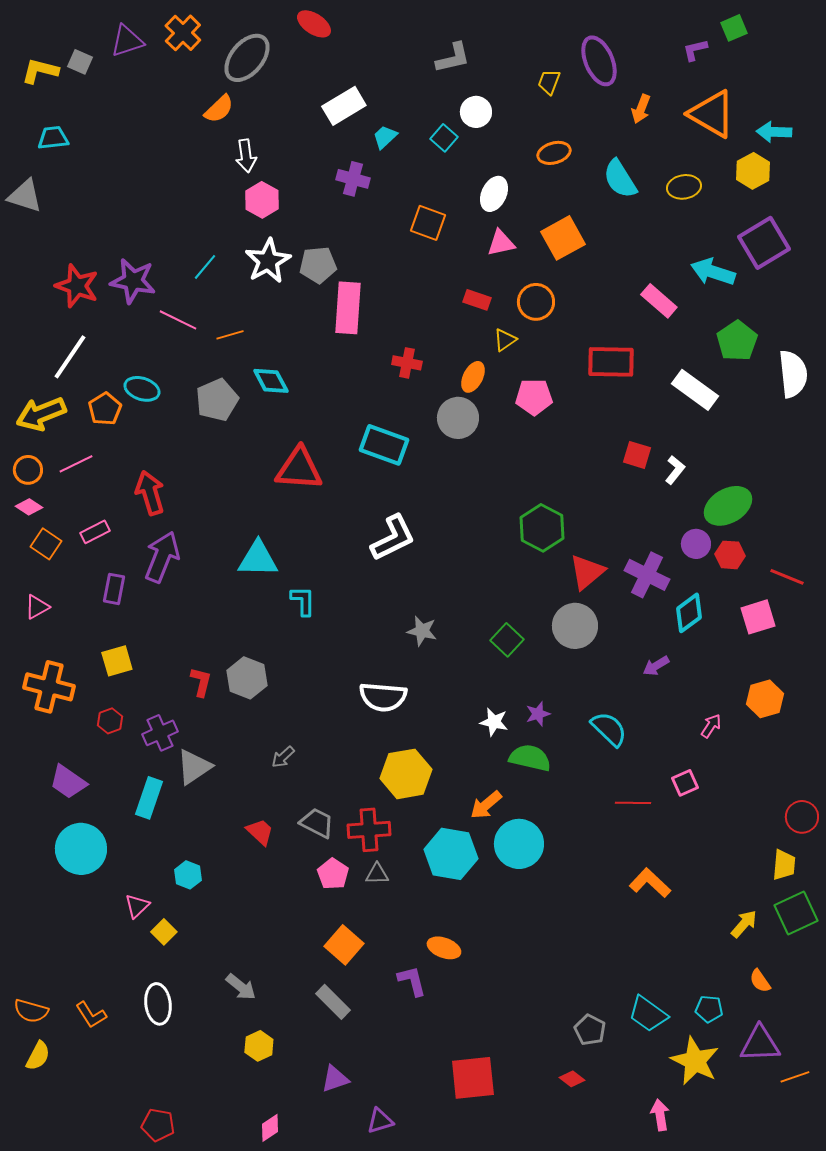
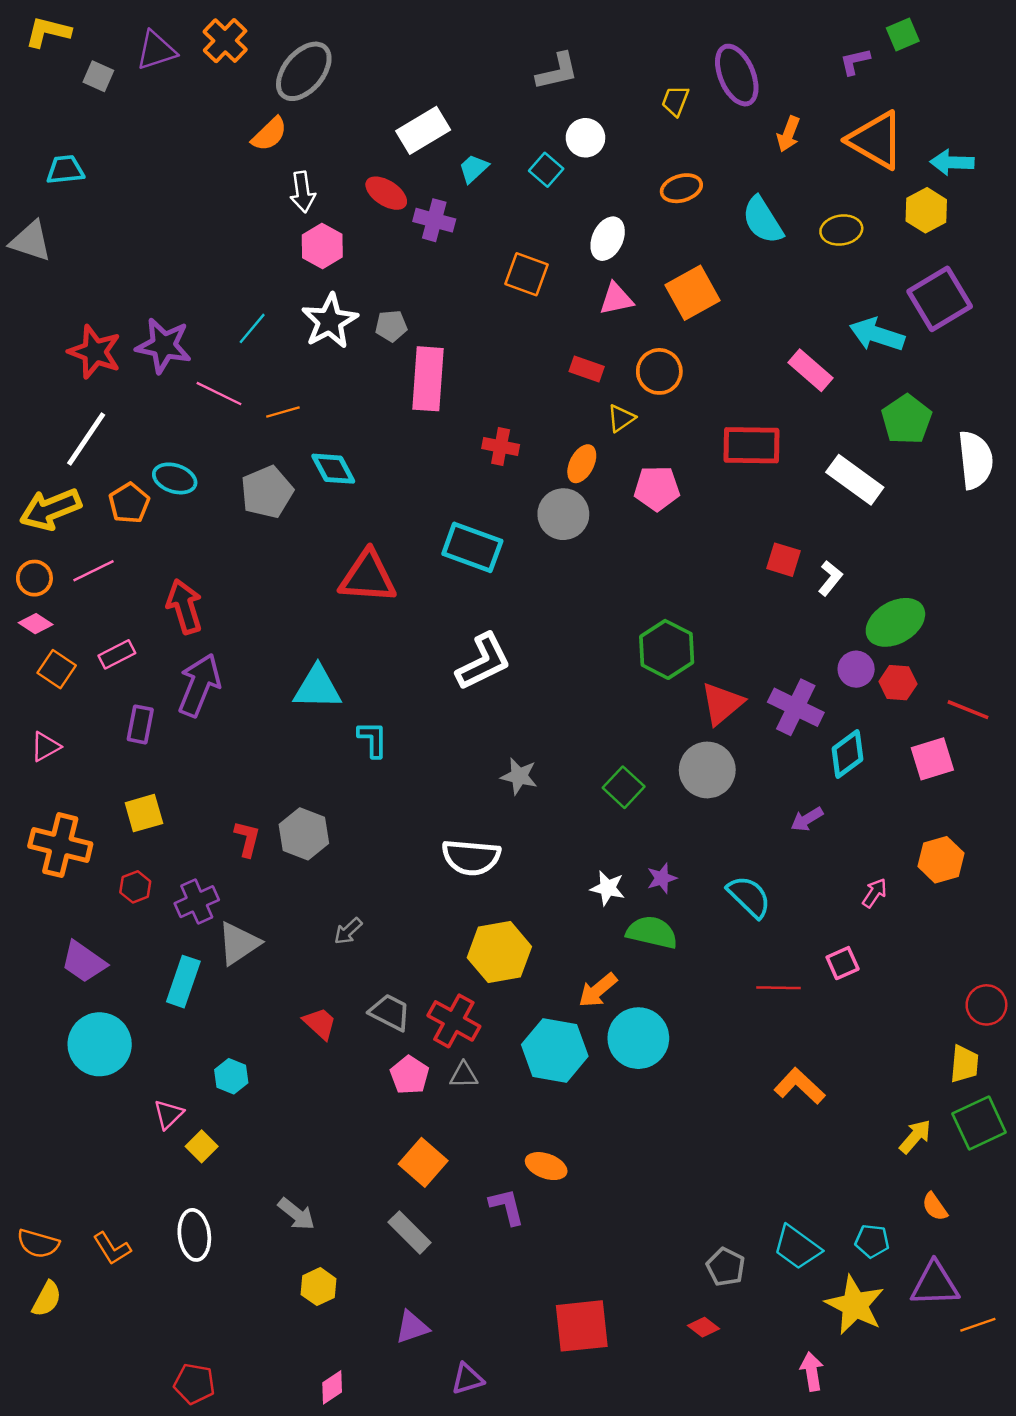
red ellipse: (314, 24) -> (386, 193), moved
yellow L-shape: (40, 71) -> (48, 32), moved
gray pentagon: (318, 265) -> (391, 326), size x0.7
red cross: (369, 830) -> (454, 1021), turned 33

